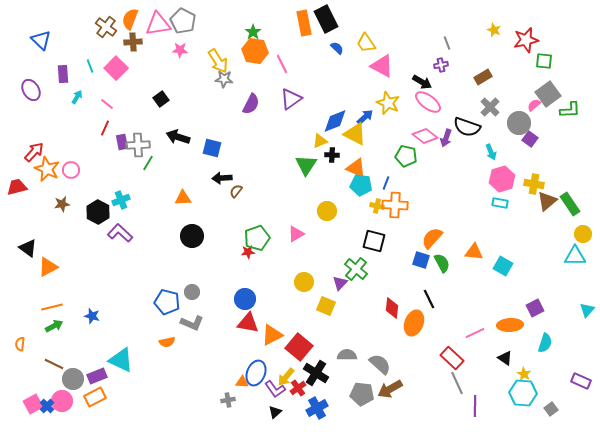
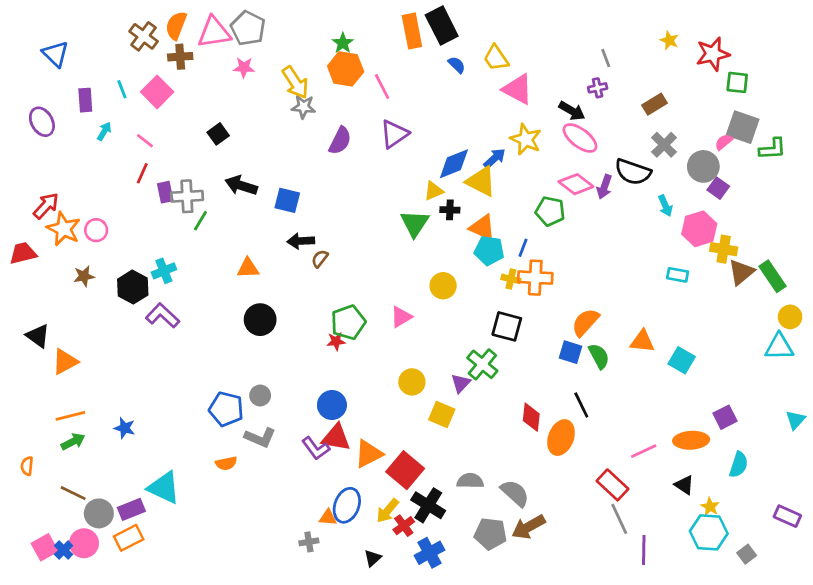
gray square: (548, 94) -> (743, 127), turned -35
pink hexagon: (502, 179) -> (699, 229), moved
purple L-shape: (275, 389) -> (316, 448), moved

